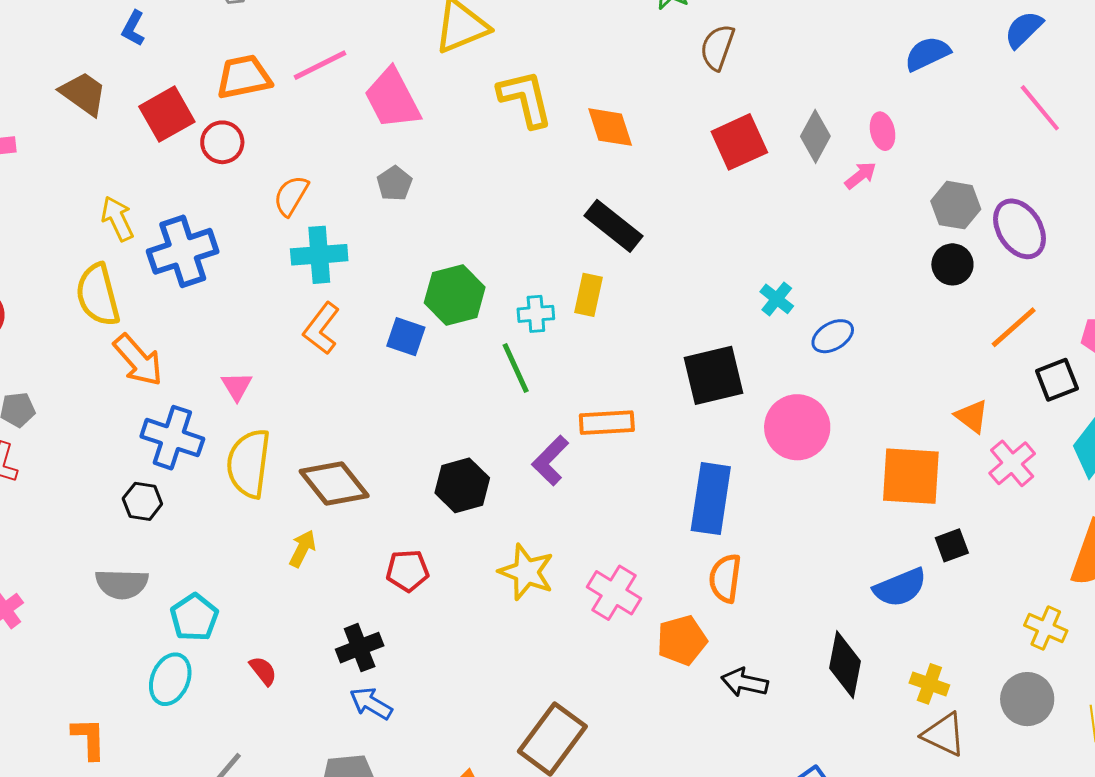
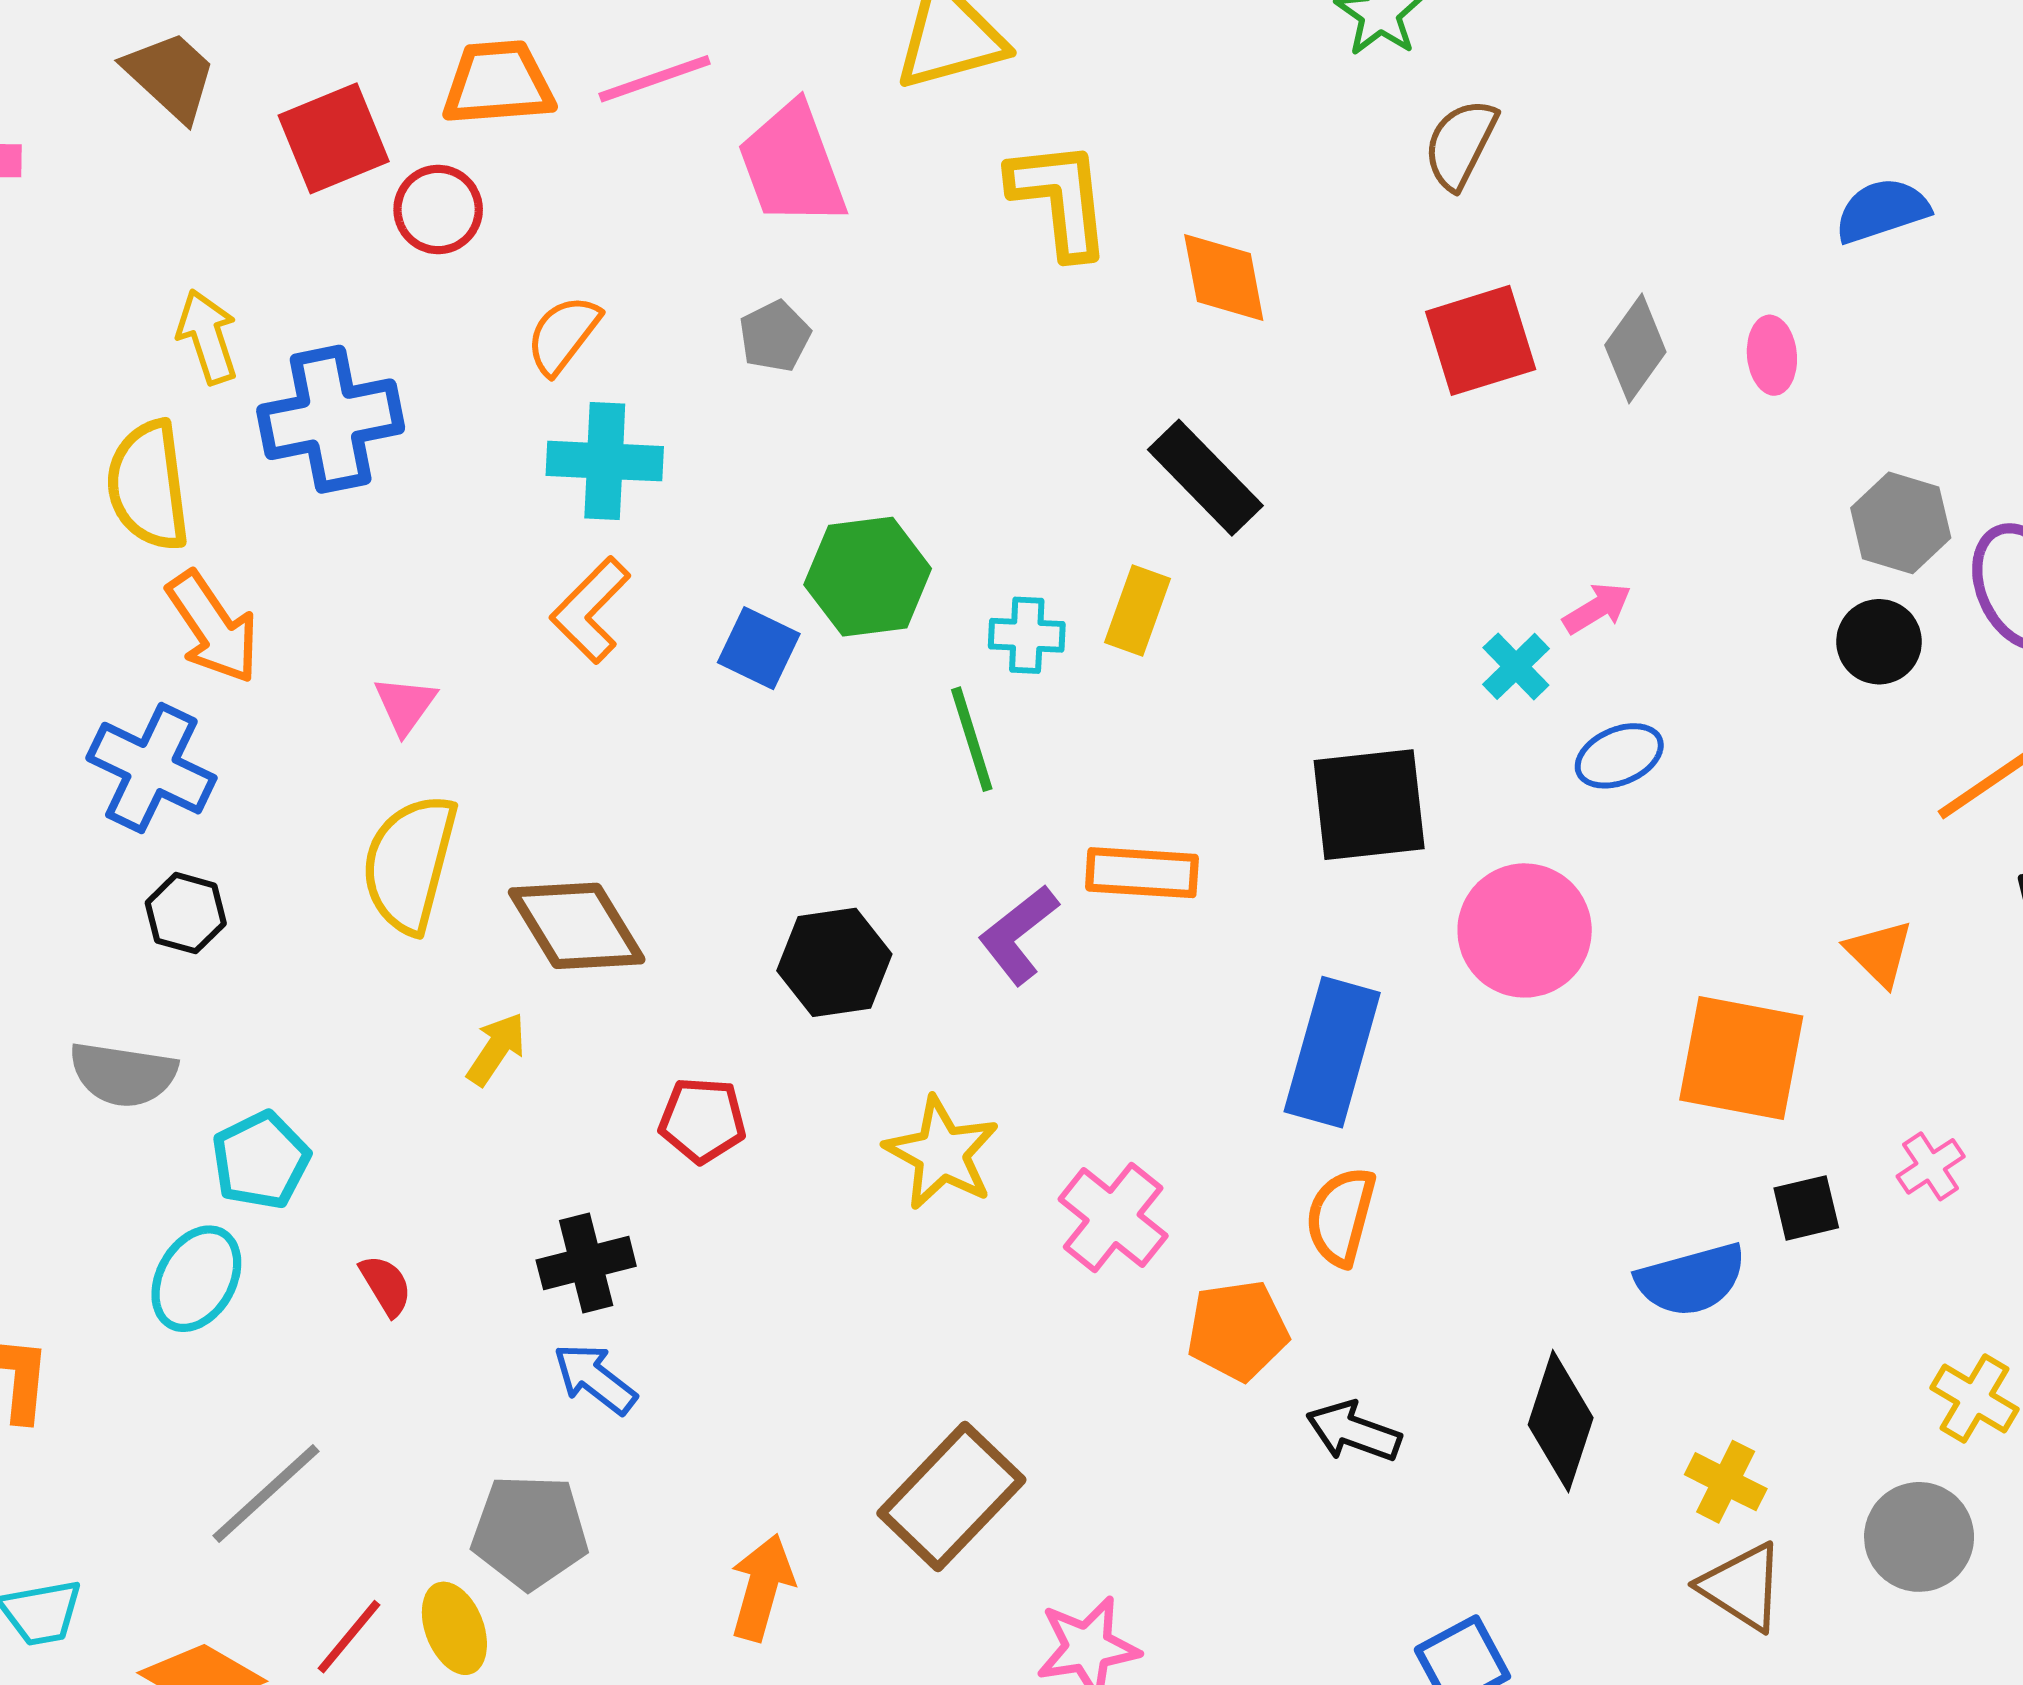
pink arrow: (861, 175) -> (1597, 608), moved
blue cross: (172, 438) -> (151, 768), moved
pink cross: (1012, 463) -> (1931, 1166), moved, size x0.7

